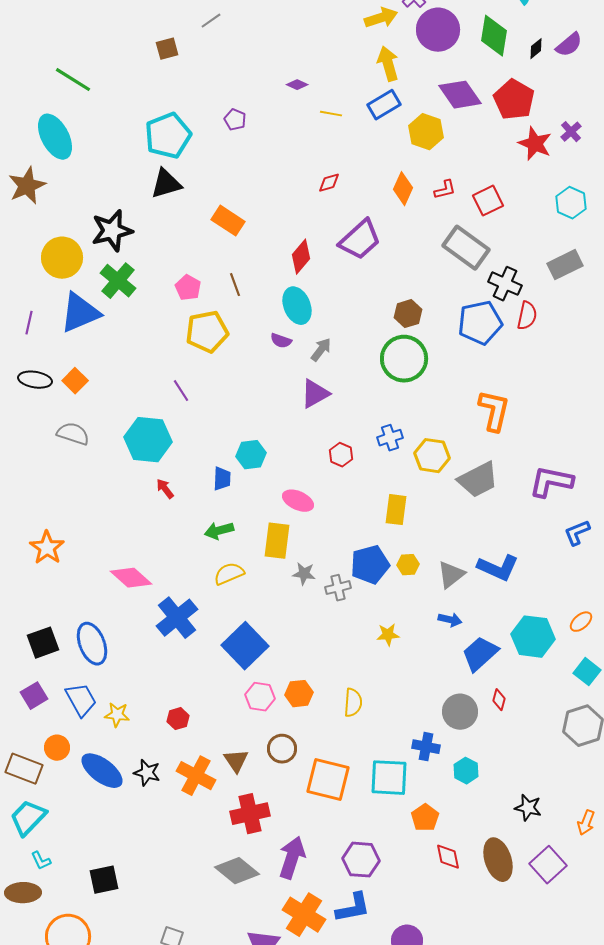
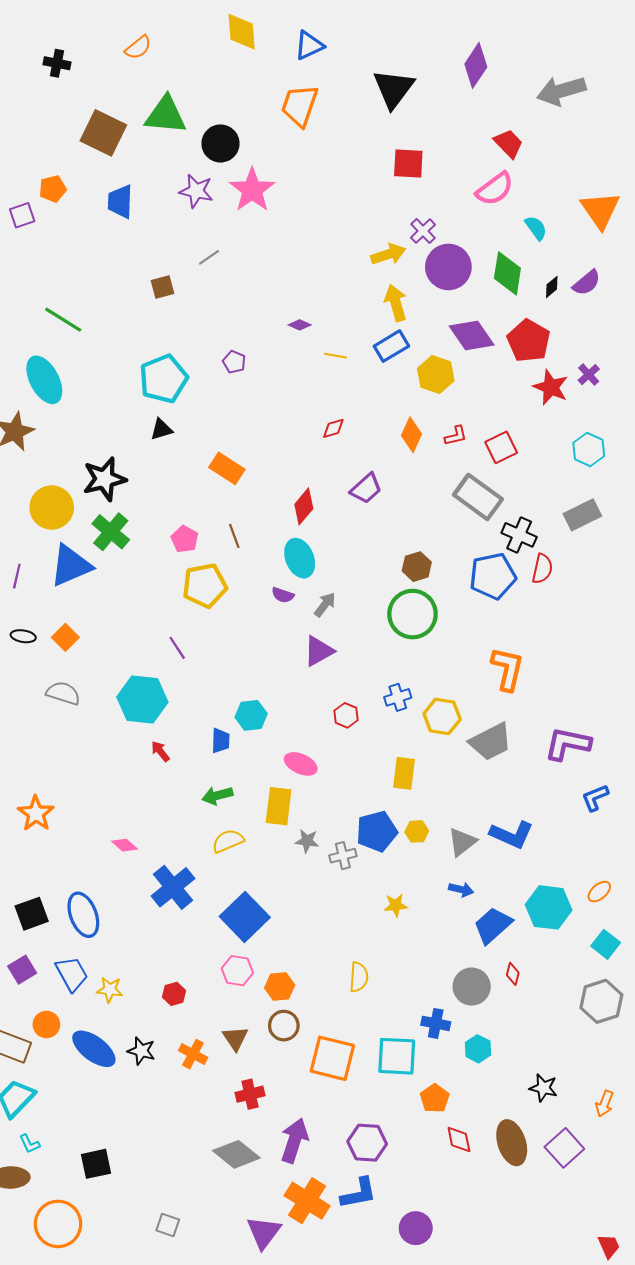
black triangle: (166, 184) -> (161, 429), size x0.7
purple trapezoid: (360, 240) -> (366, 489), size x0.7
black ellipse: (35, 380) -> (23, 636), size x0.7
pink diamond: (131, 578) -> (124, 845), size x0.6
orange hexagon: (299, 694) -> (280, 987), moved
pink hexagon: (260, 697) -> (237, 971), moved
orange cross: (196, 776) -> (193, 1054), size x0.7
red cross: (250, 814) -> (250, 1094), size x0.7

